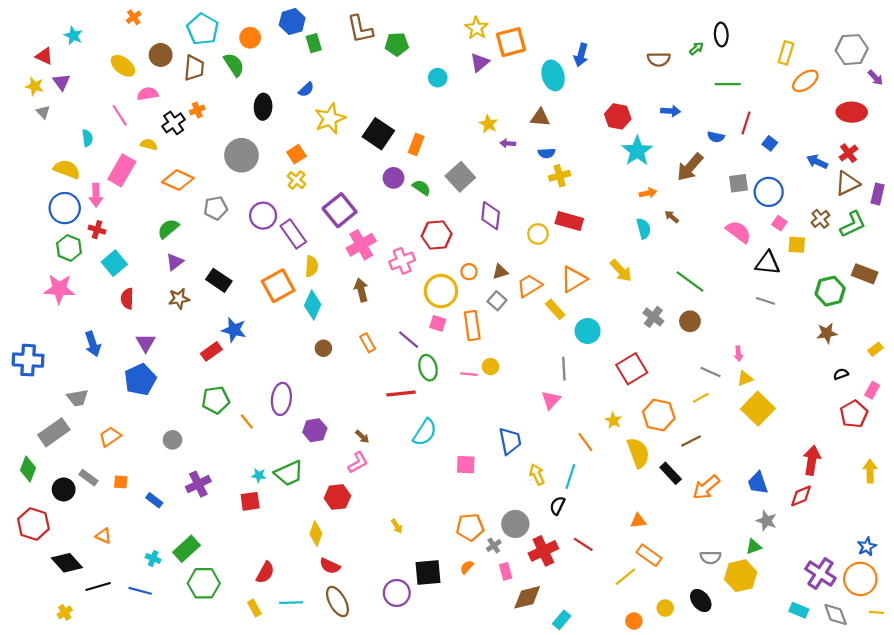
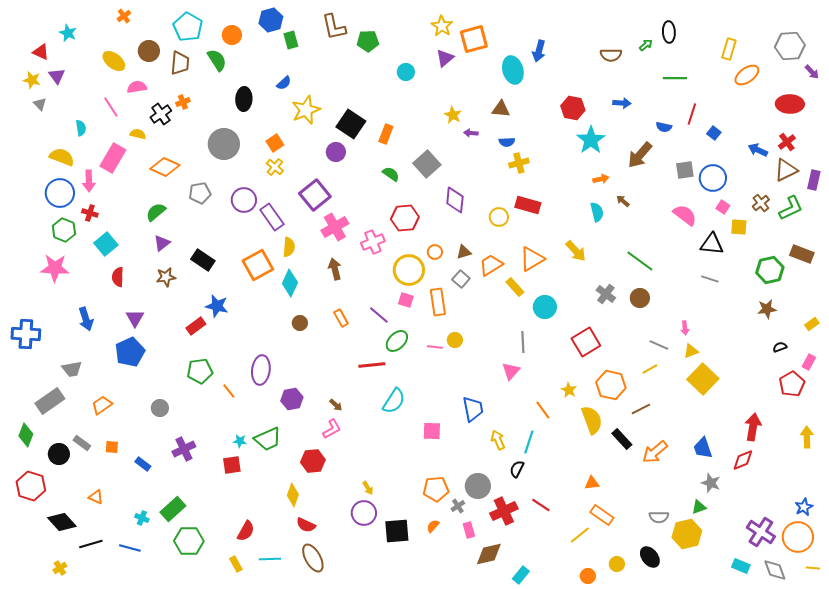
purple circle: (394, 178) -> (336, 152), moved
green ellipse: (428, 368) -> (397, 341), turned 60
purple circle: (397, 593) -> (364, 513), moved

